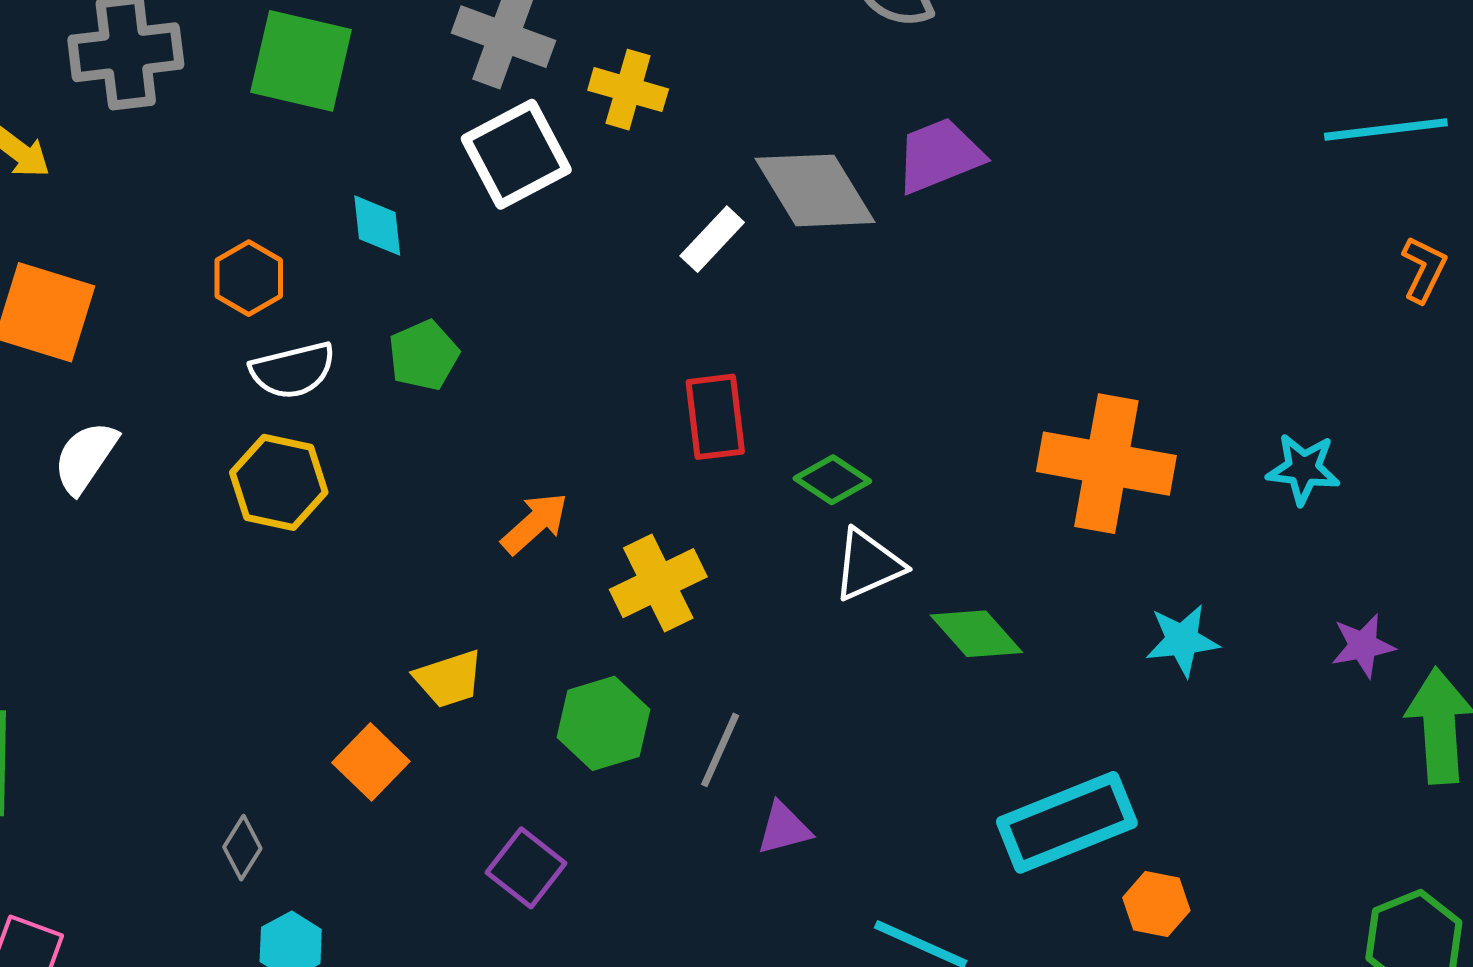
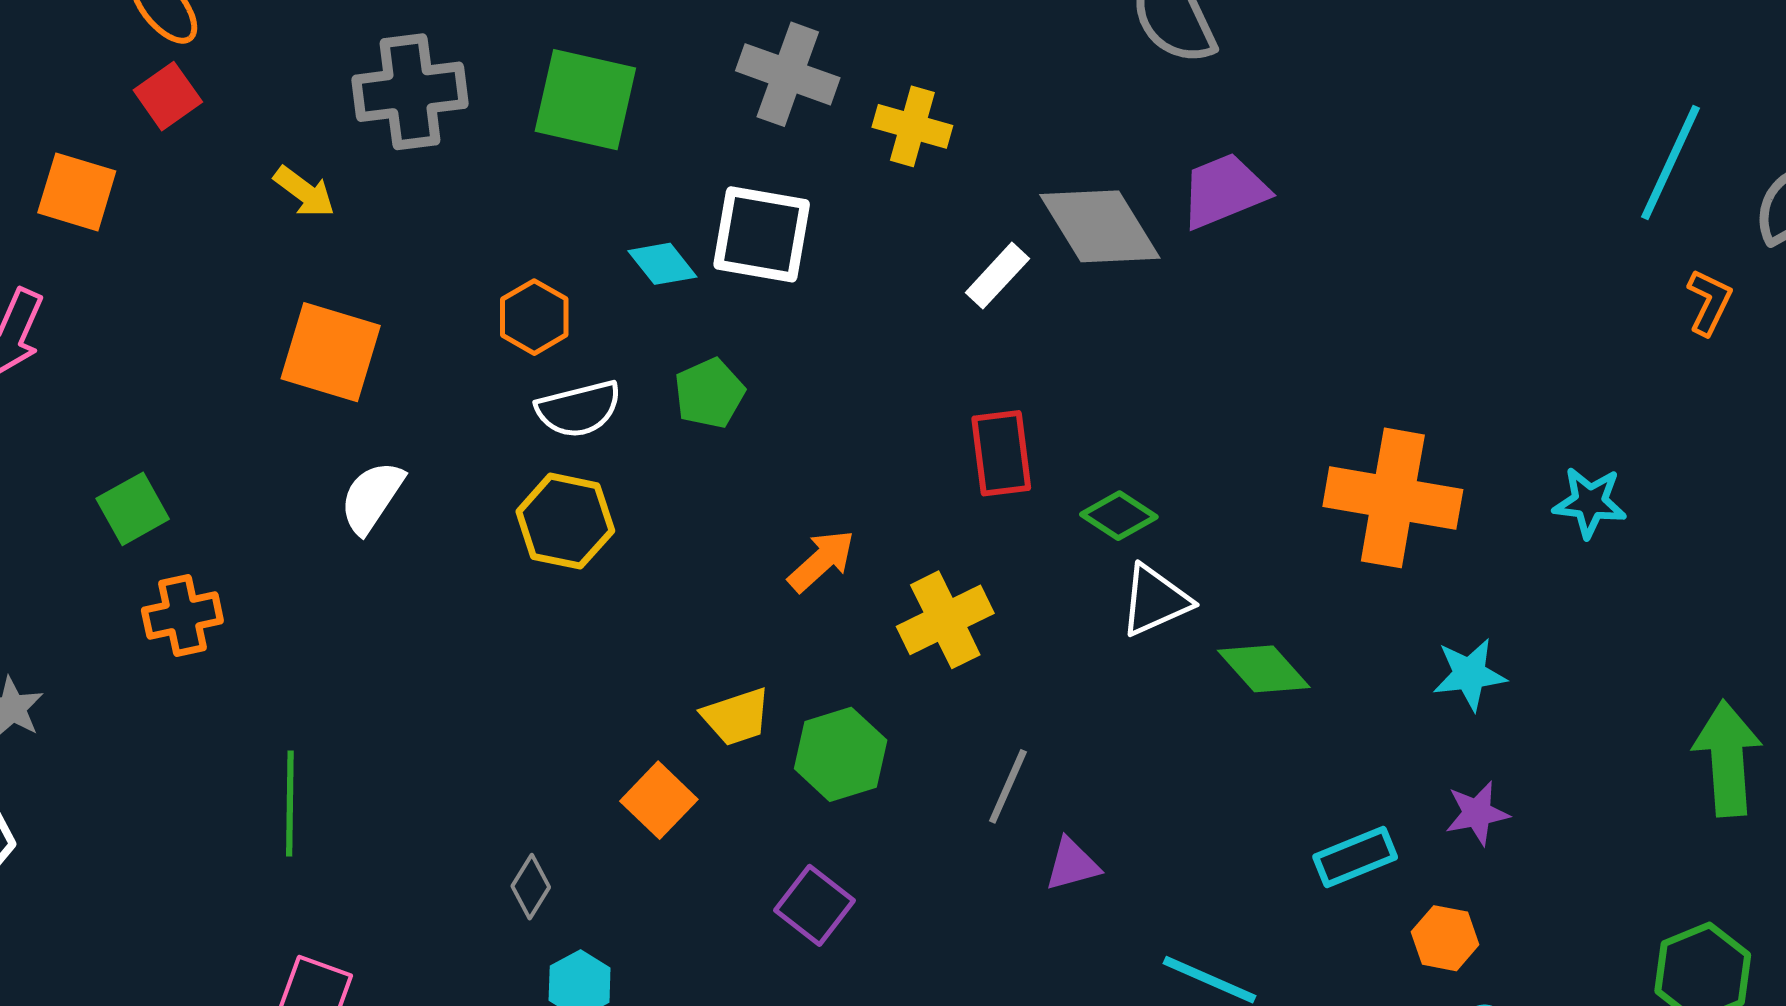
cyan line: (1386, 130) -> (1671, 162), turned -58
white square: (516, 154) -> (762, 234), moved, turned 38
cyan diamond: (377, 226) -> (662, 264), turned -32
purple star: (1363, 646) -> (1477, 813), moved
green hexagon: (603, 723) -> (841, 754), moved
cyan rectangle: (1067, 822) -> (1355, 857), size x0.6

